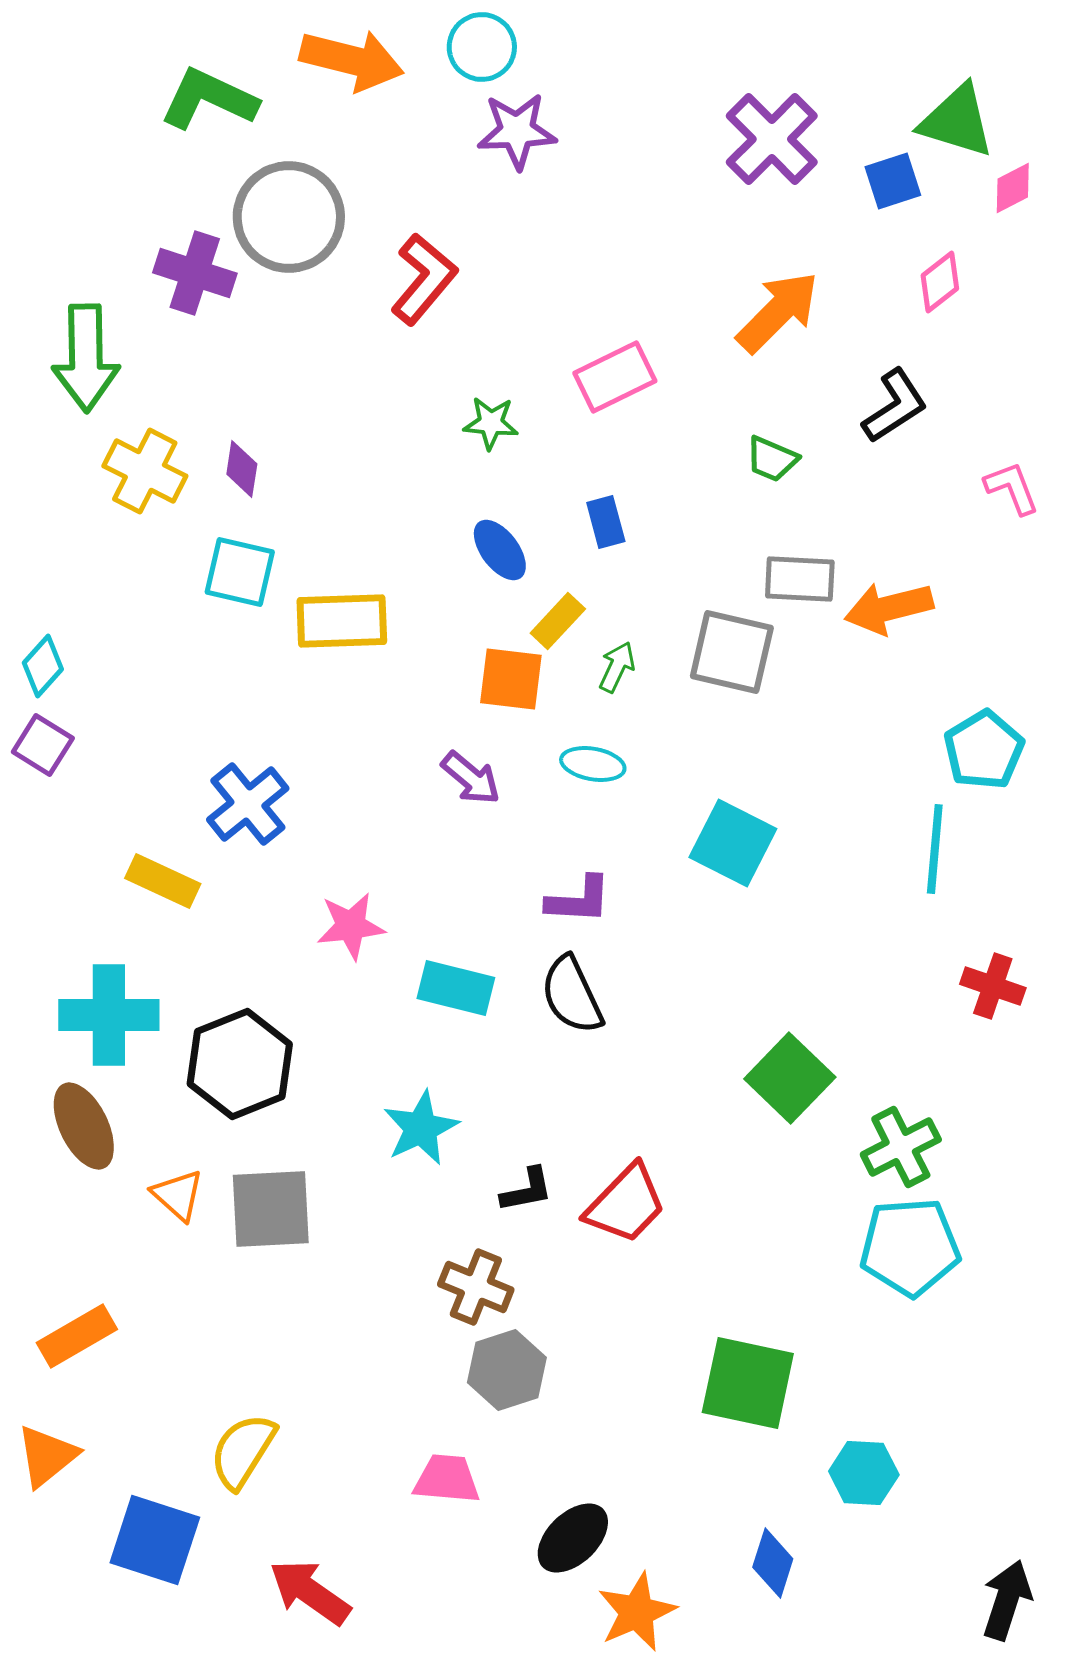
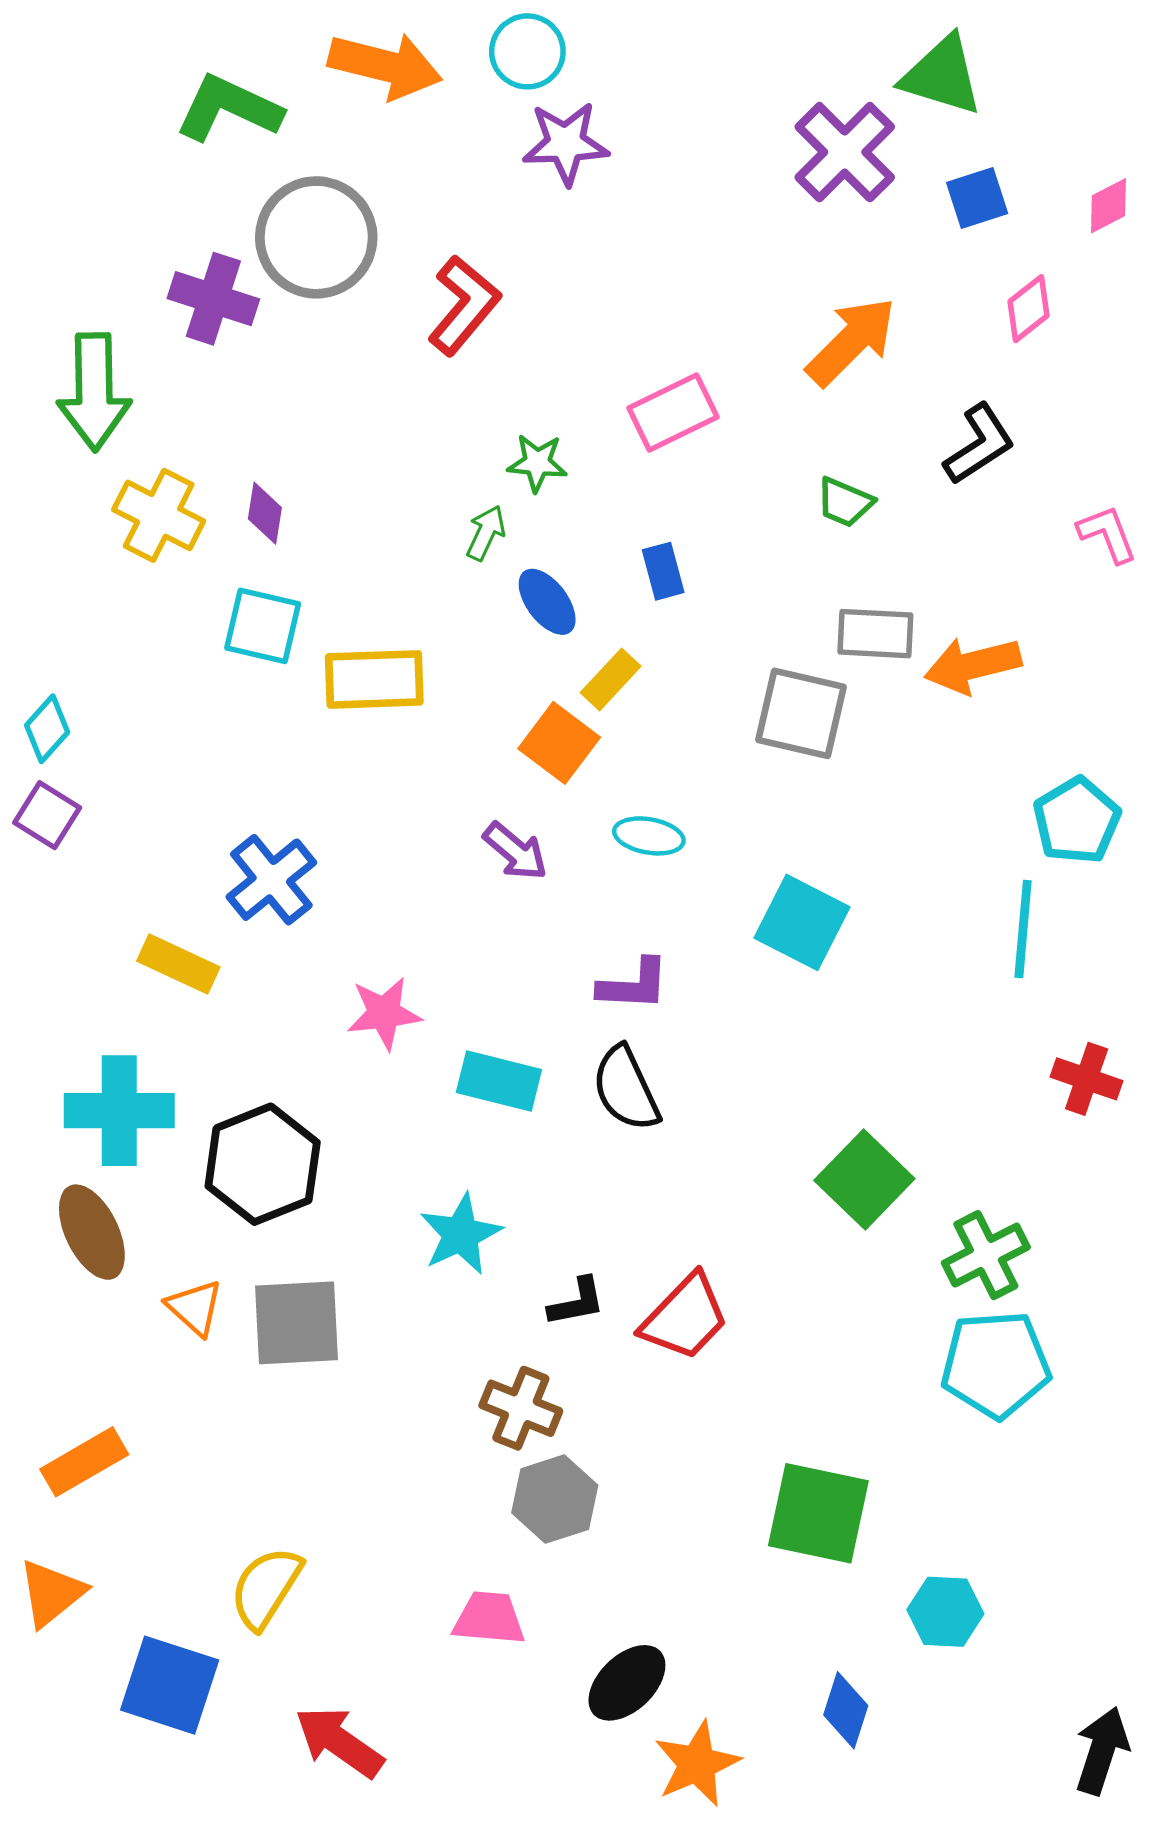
green triangle: (957, 121) -> (942, 75), moved
green arrow: (617, 667) -> (486, 533), moved
orange square: (511, 679) -> (559, 743), turned 30

